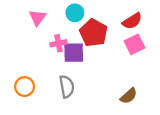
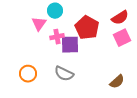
cyan circle: (75, 13) -> (55, 11), moved
pink triangle: (37, 18) -> (39, 24), moved
gray semicircle: (67, 87) -> (64, 74), turned 126

